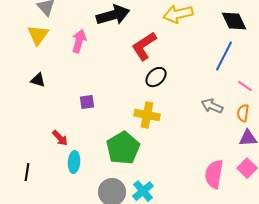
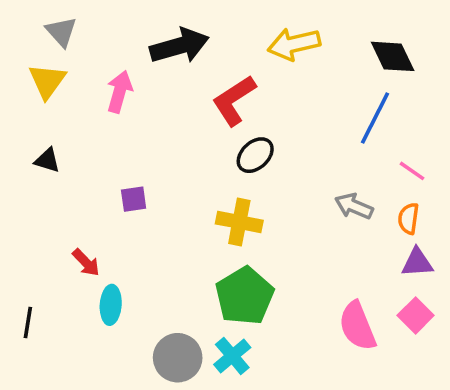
green pentagon: (123, 148) -> (245, 296), moved
pink semicircle: (214, 174) -> (357, 326), turned -32

